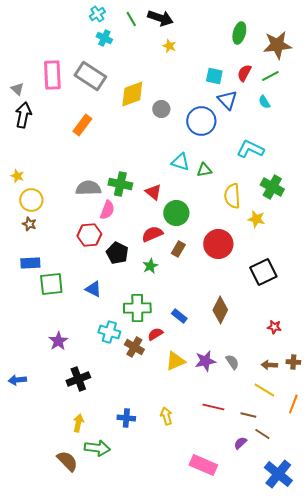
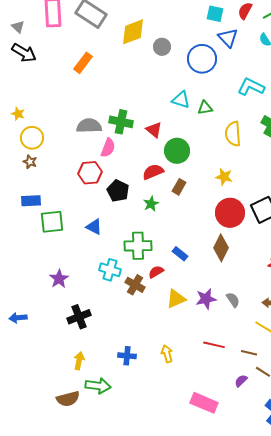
black arrow: (23, 115) -> (24, 53), turned 110
yellow star: (256, 219) -> (224, 177), moved
red circle: (218, 244) -> (230, 213), moved
brown semicircle: (67, 461) -> (68, 399), turned 120

